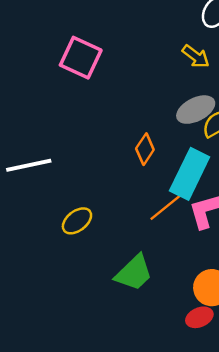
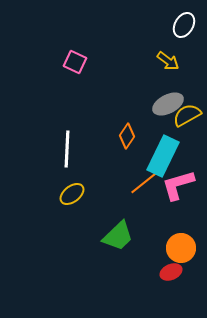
pink square: (81, 58) -> (75, 62), size x0.7
white line: (29, 165) -> (67, 149), moved, turned -75

